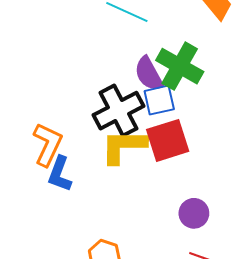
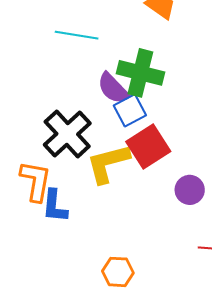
black cross: (119, 111) -> (67, 134), moved
purple circle: (194, 213) -> (190, 190), moved

